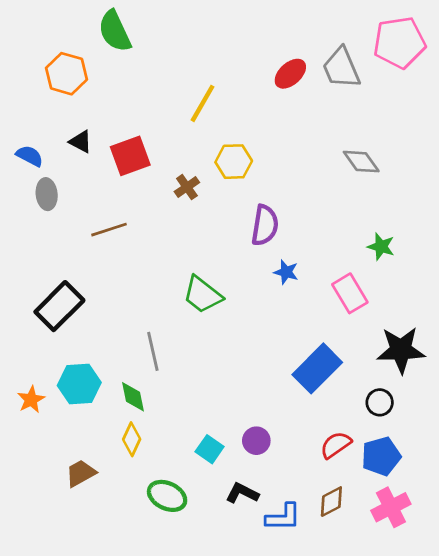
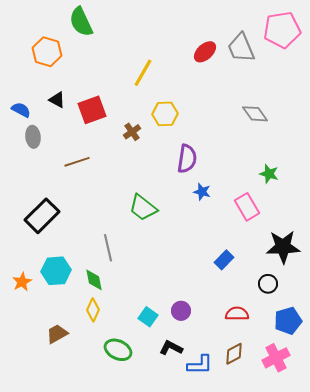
blue rectangle: (317, 368) -> (224, 260), size x0.6
red semicircle: (336, 445) -> (237, 314), turned 35
blue pentagon: (381, 456) -> (288, 321), moved

